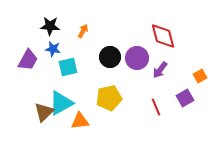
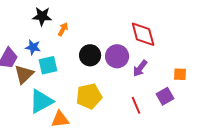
black star: (50, 26) -> (42, 16), moved
orange square: (200, 76) -> (180, 74), turned 32
brown triangle: (44, 112) -> (24, 74), moved

